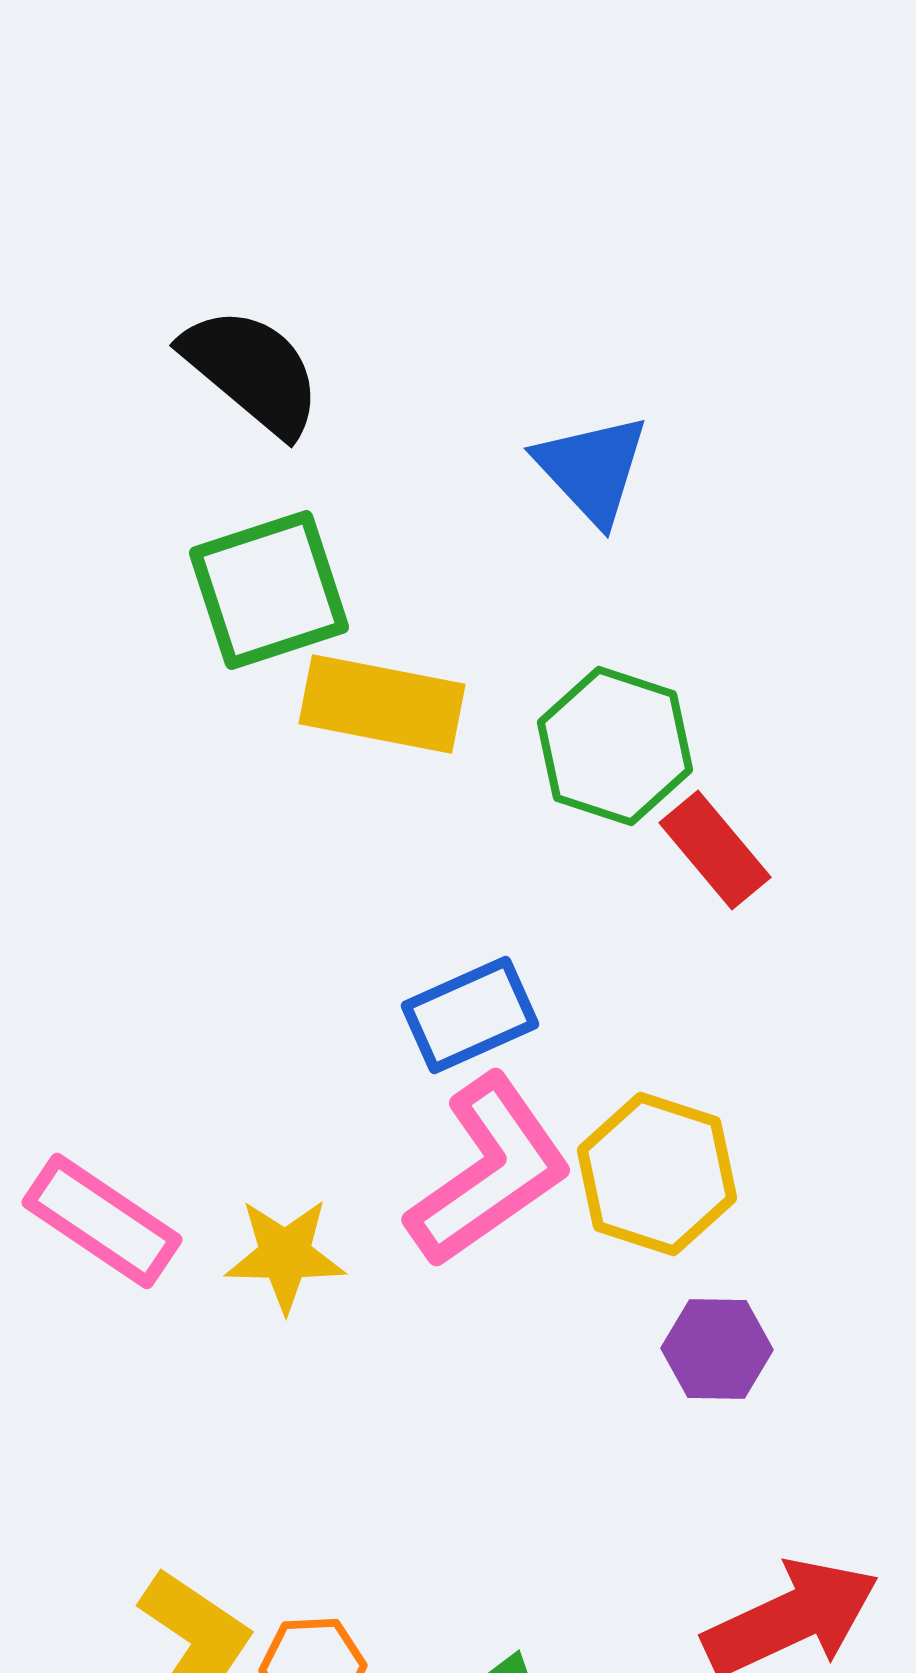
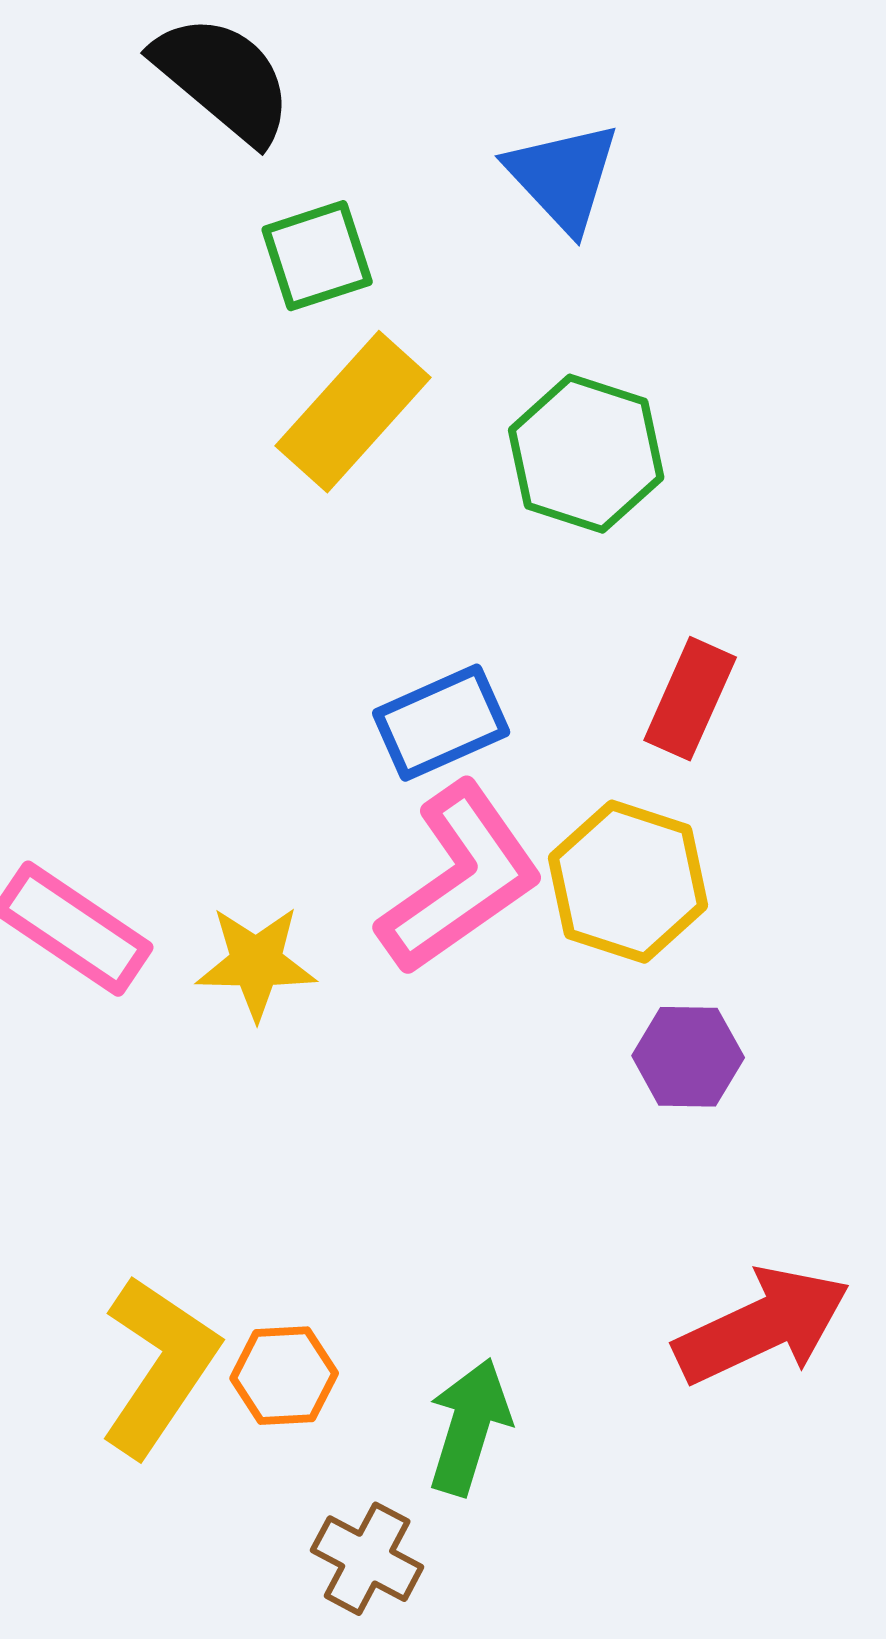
green square: (269, 590) -> (317, 256), moved, size x0.7
yellow rectangle: (382, 704) -> (353, 412), turned -59
red rectangle: (715, 850) -> (690, 699), moved, turned 64

